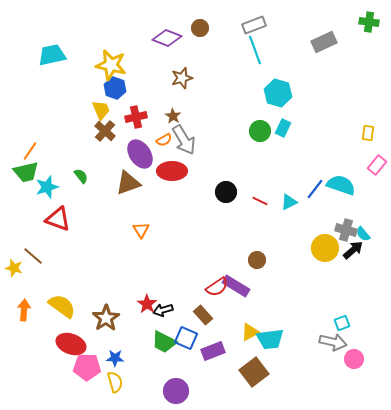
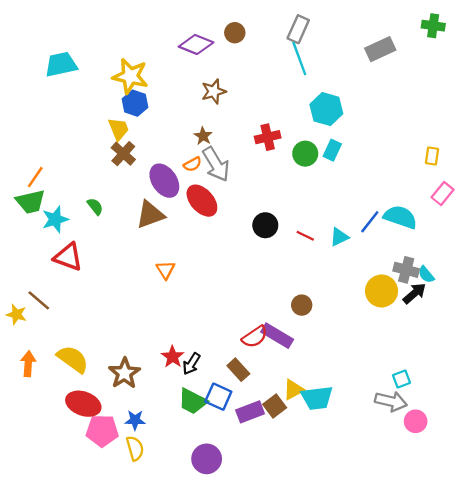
gray rectangle: (254, 25) -> (298, 29), turned -45
red cross: (136, 117) -> (268, 137), moved
red ellipse: (172, 171) -> (202, 201), turned 48
black arrow: (163, 310) -> (191, 364), turned -42
brown square: (254, 372) -> (275, 406), moved, size x0.7

